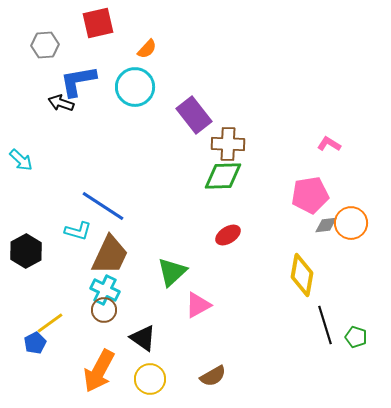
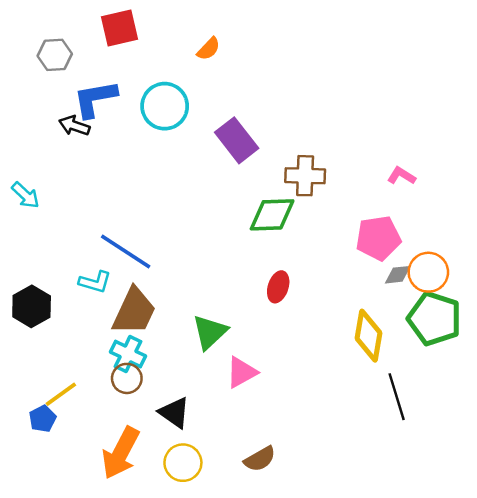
orange semicircle: (147, 49) -> (209, 49), moved
brown cross: (228, 144) -> (305, 176), moved
red ellipse: (228, 235) -> (278, 287), turned -40
green pentagon: (356, 337) -> (434, 319), moved, size x2.0

